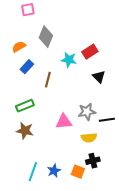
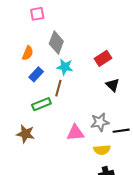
orange semicircle: (19, 47) -> (28, 53), turned 144
cyan star: (69, 60) -> (65, 67), moved
green rectangle: (25, 106) -> (41, 104), moved
brown star: (25, 131) -> (25, 134), moved

